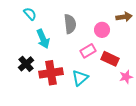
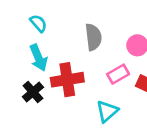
cyan arrow: (43, 39) -> (38, 58), moved
red cross: (51, 73) -> (67, 80), moved

